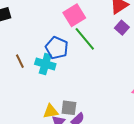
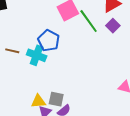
green line: (85, 39) -> (89, 21), moved
brown line: (20, 61) -> (12, 51), turned -56

